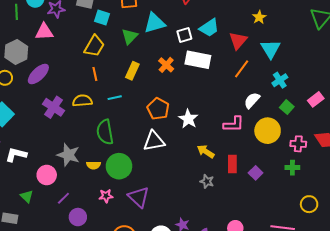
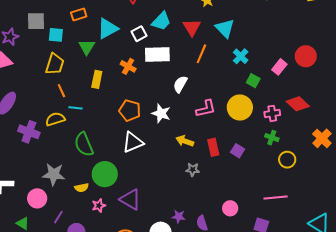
cyan line: (115, 98) -> (76, 108), moved, turned 32
white semicircle: (252, 100) -> (180, 84), moved
yellow semicircle: (93, 165) -> (82, 188), moved
green cross: (292, 168) -> (272, 138), turned 32
yellow circle: (309, 204) -> (287, 160), moved

